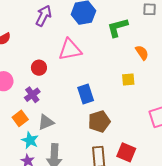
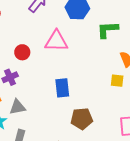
yellow square: (128, 80) -> (117, 81), moved
brown pentagon: (99, 122) -> (82, 119), moved

